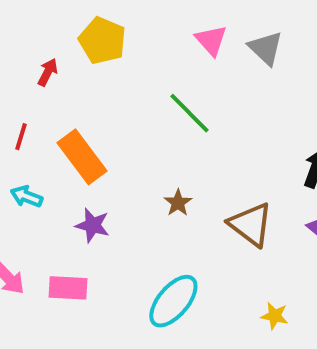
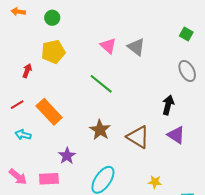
yellow pentagon: (102, 41) -> (53, 52), turned -30
red line: (21, 137) -> (17, 105), turned 48
brown star: (178, 203) -> (100, 130), size x1.5
purple star: (93, 225) -> (67, 156), moved, turned 30

